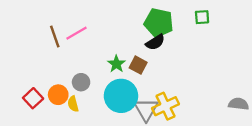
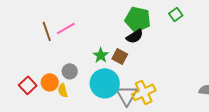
green square: (202, 17) -> (176, 14), turned -32

